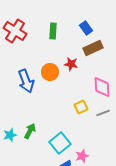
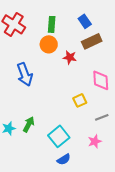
orange circle: (50, 72) -> (49, 44), moved
gray line: (103, 113) -> (102, 117), moved
pink star: (82, 156) -> (95, 141), moved

